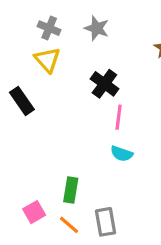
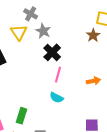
gray cross: (49, 28) -> (31, 14), moved
gray star: (97, 28) -> (43, 31), moved

